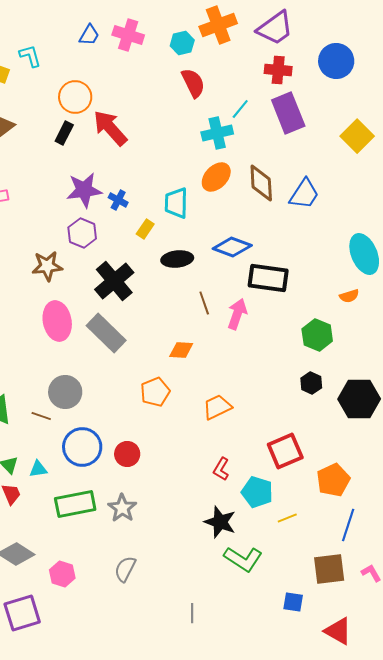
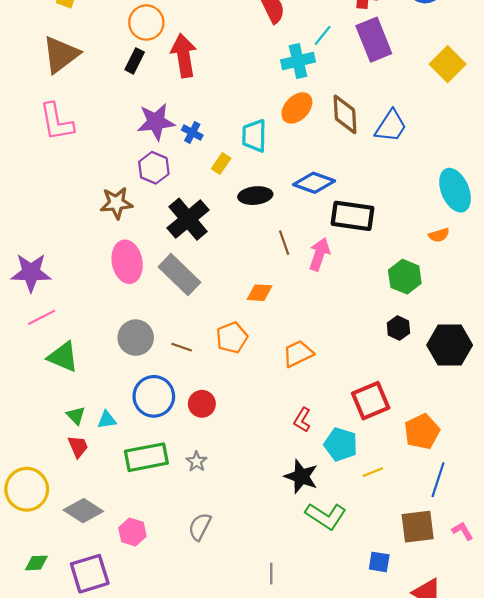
red arrow: (110, 128) -> (184, 56), turned 33
brown line: (41, 416) -> (182, 347), moved
gray star: (122, 508) -> (197, 462), size x0.7

